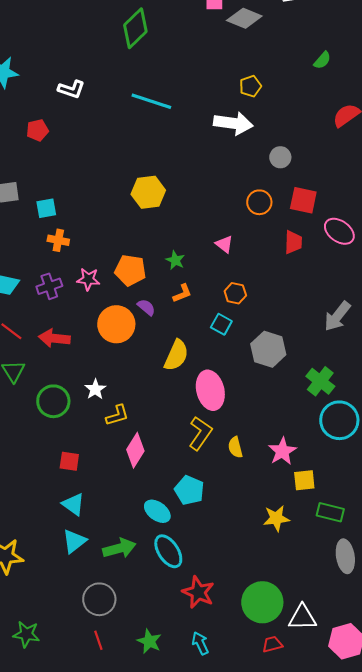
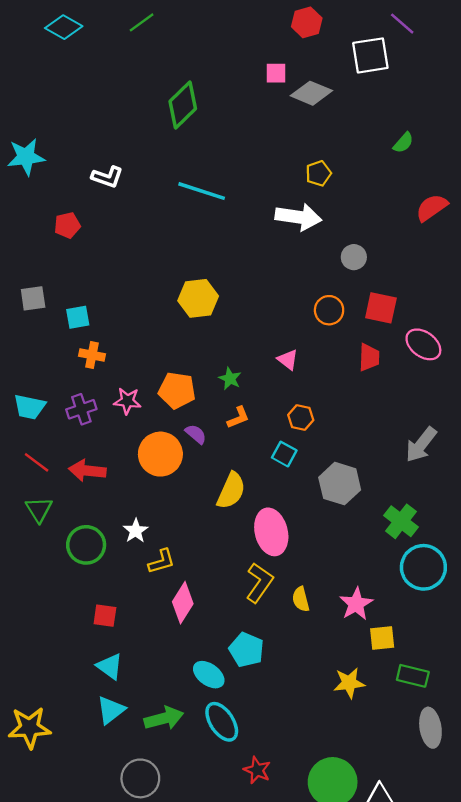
red star: (198, 592) -> (257, 770), size x0.7

